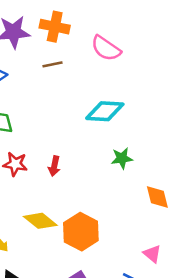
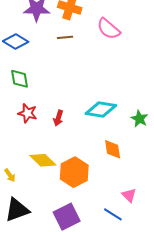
cyan diamond: (105, 111) -> (101, 109), moved
green star: (122, 158) -> (139, 119), moved, turned 30
orange diamond: (157, 197) -> (113, 149), moved

